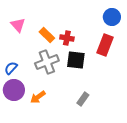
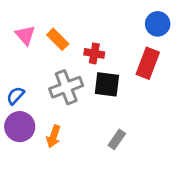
orange rectangle: (47, 35) -> (58, 39), moved
orange arrow: (38, 97) -> (53, 136), turned -35

